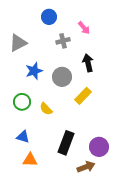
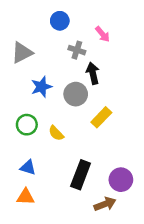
gray cross: (63, 41) -> (77, 50), turned 32
black arrow: (88, 63) -> (93, 73), moved
orange triangle: (30, 160) -> (26, 197), moved

